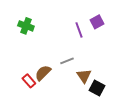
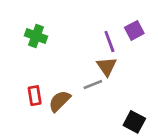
brown triangle: (84, 76) -> (107, 66), moved
red rectangle: (29, 81) -> (35, 96), moved, turned 32

